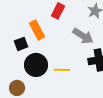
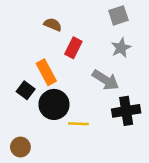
black square: (21, 44) -> (26, 90), turned -32
black circle: (36, 65) -> (54, 104), moved

